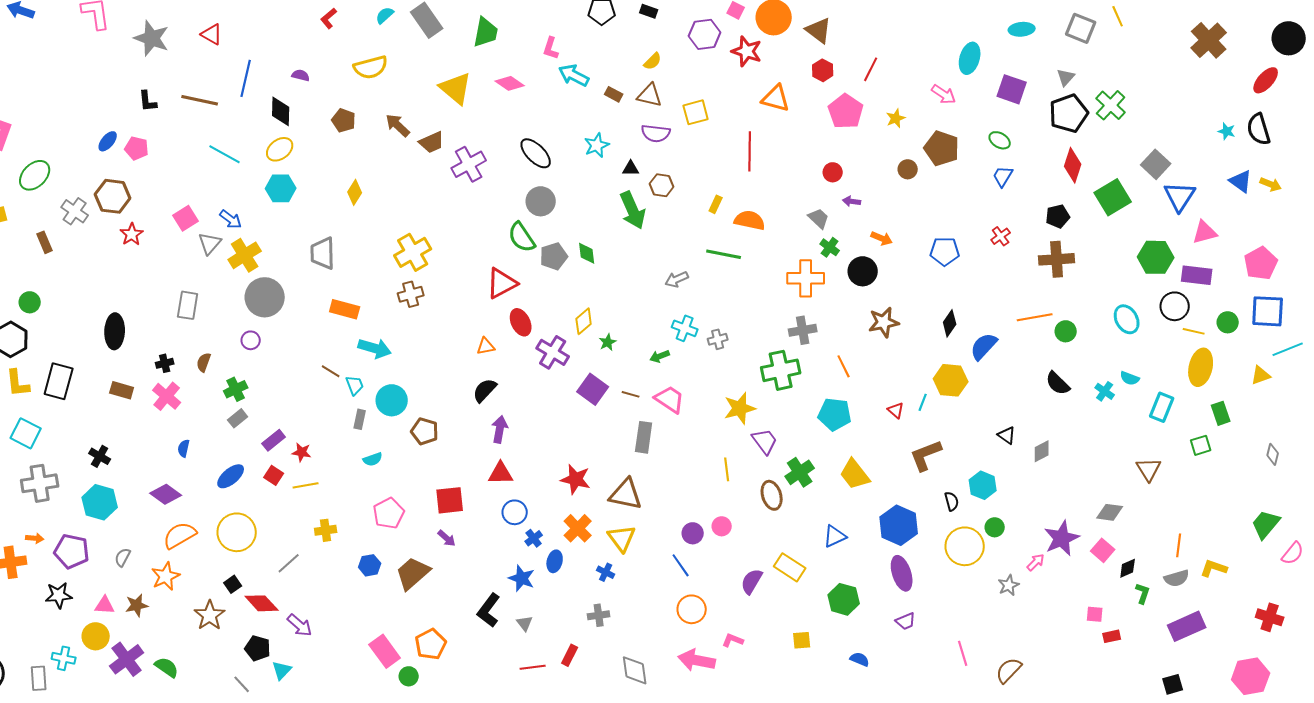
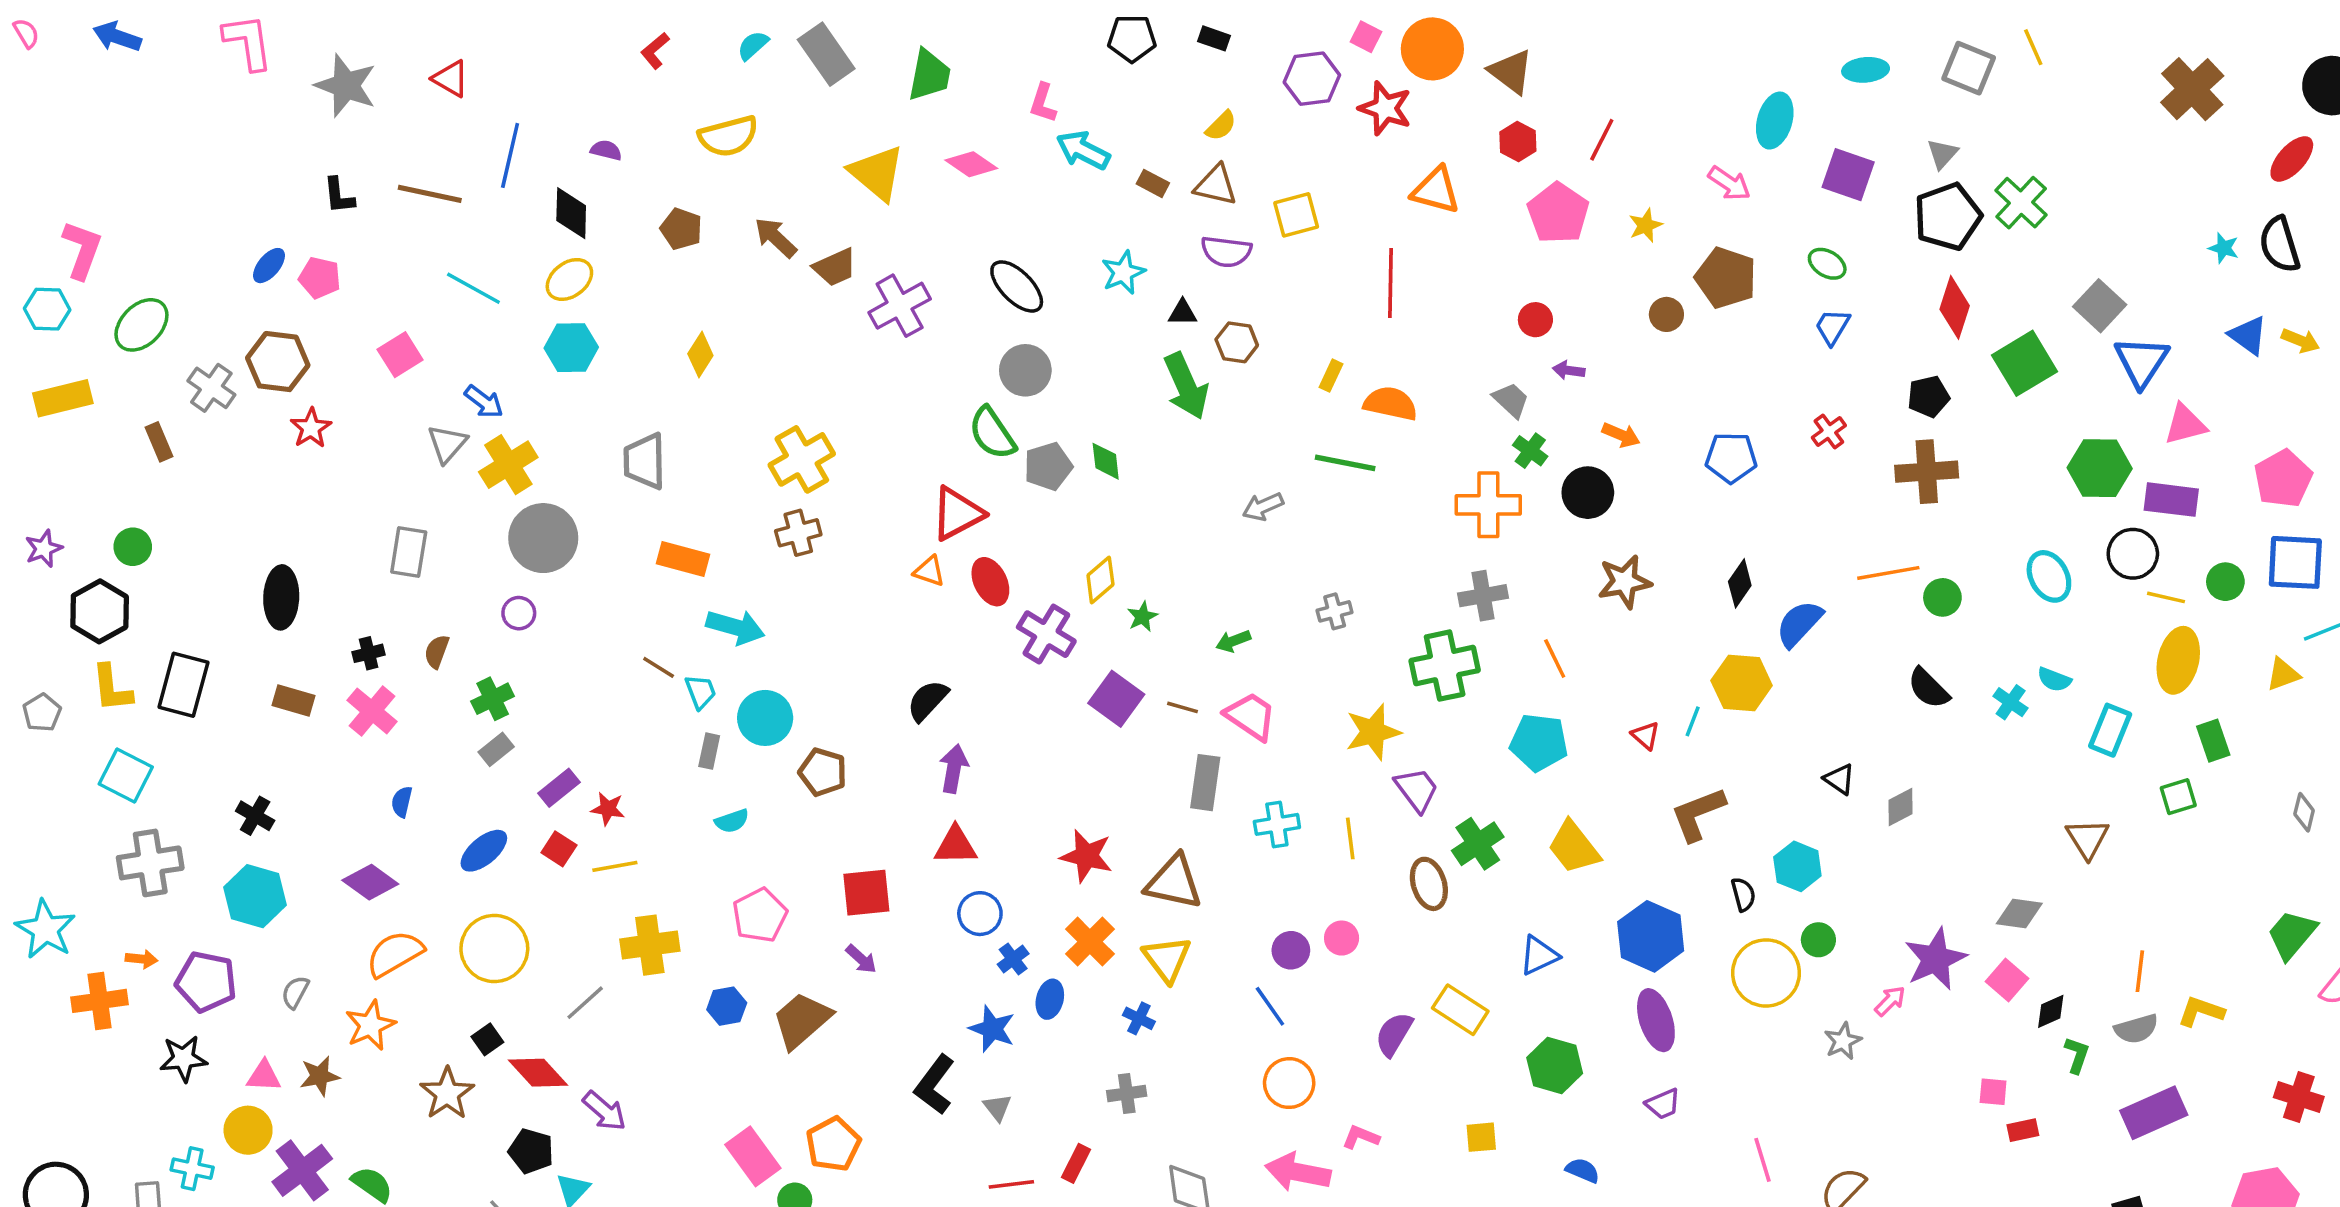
pink square: (186, 218) -> (400, 355), moved
cyan cross: (685, 328) -> (1277, 824), moved, turned -30
orange triangle: (486, 346) -> (929, 571), moved, turned 30
yellow cross: (326, 530) -> (650, 945), size x1.5

